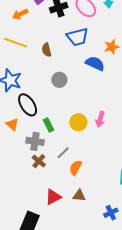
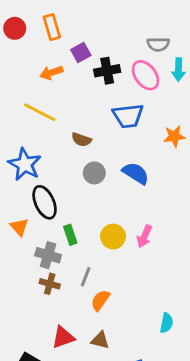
brown semicircle: (47, 50) -> (81, 140), moved, turned -64
blue semicircle: (95, 63) -> (136, 173), moved
gray line: (63, 153) -> (86, 277), turned -32
brown cross: (39, 161) -> (50, 284), turned -32

